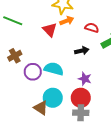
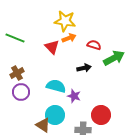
purple circle: (33, 72) -> (21, 92), moved
purple star: (85, 79) -> (74, 96), moved
red circle: (81, 98) -> (101, 115), moved

